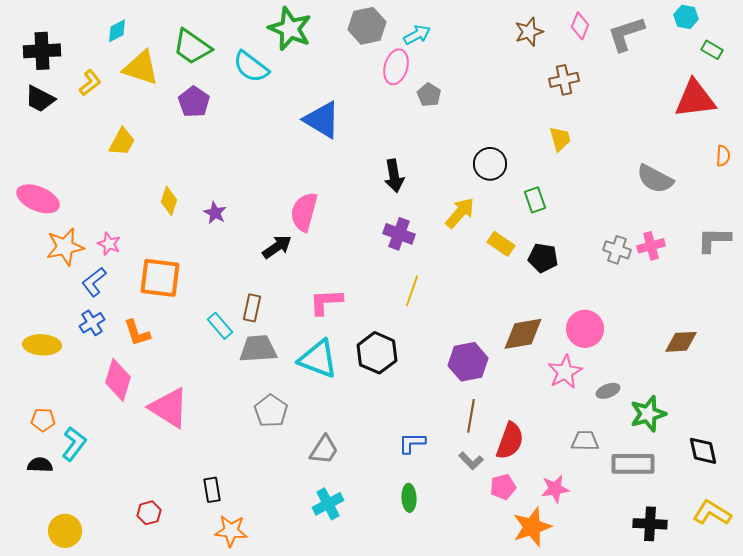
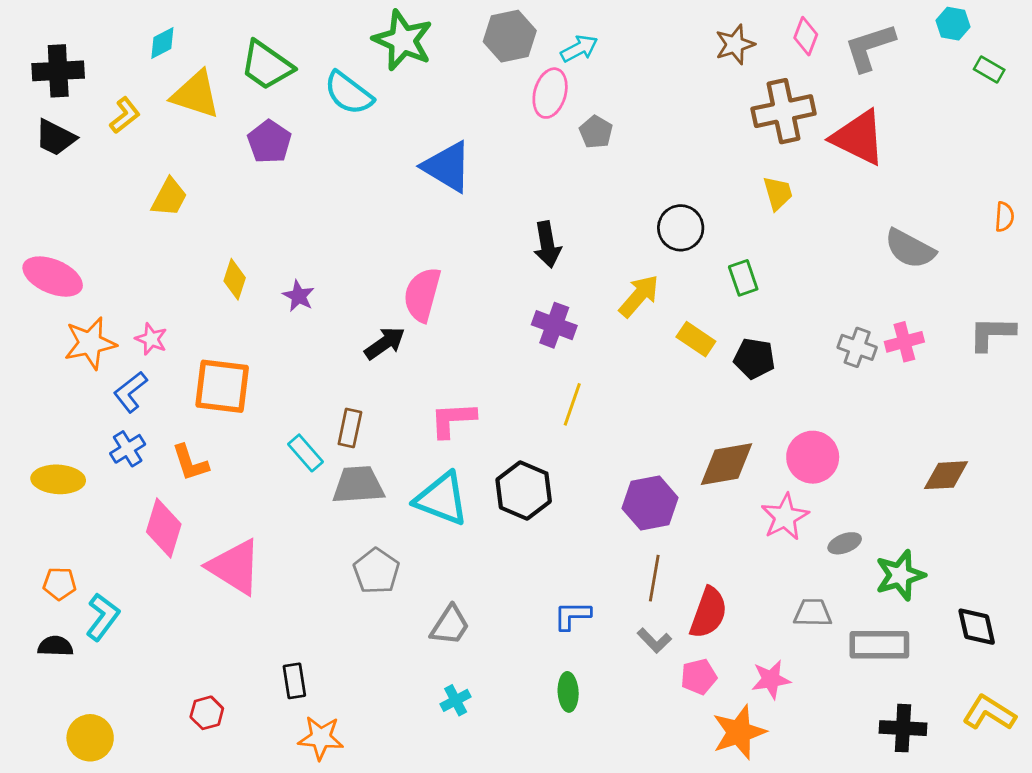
brown cross: (564, 80) -> (783, 111), size x1.5
red triangle: (695, 99) -> (859, 138), moved, turned 33
cyan cross: (328, 504) -> (456, 700), size x0.7

